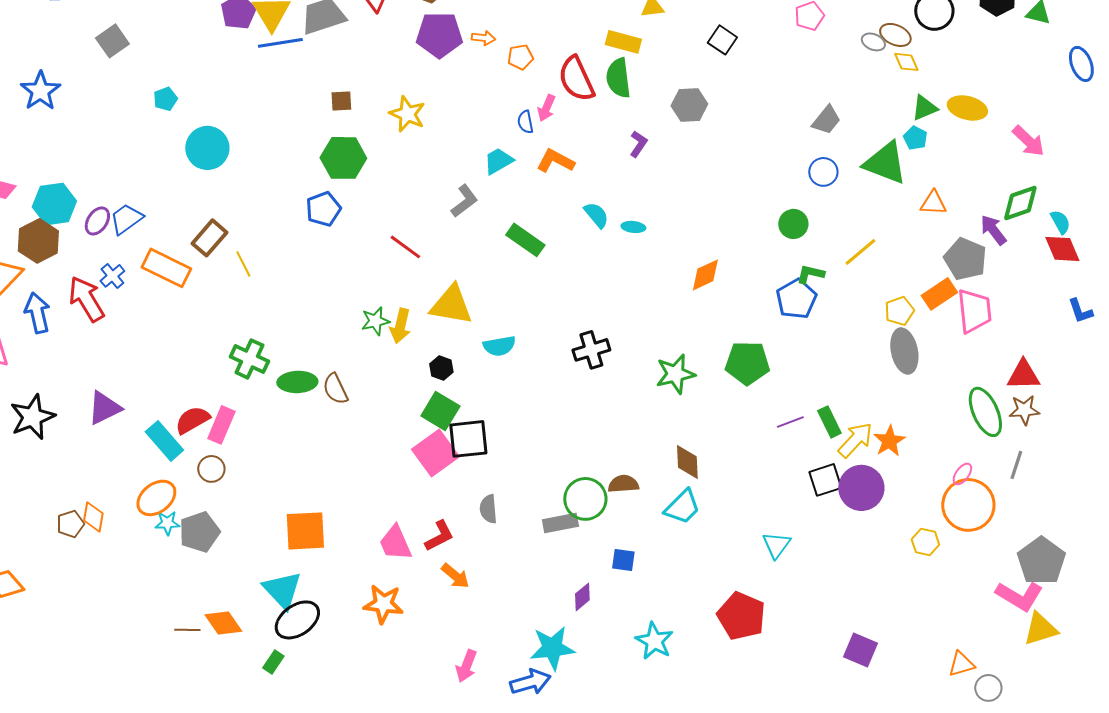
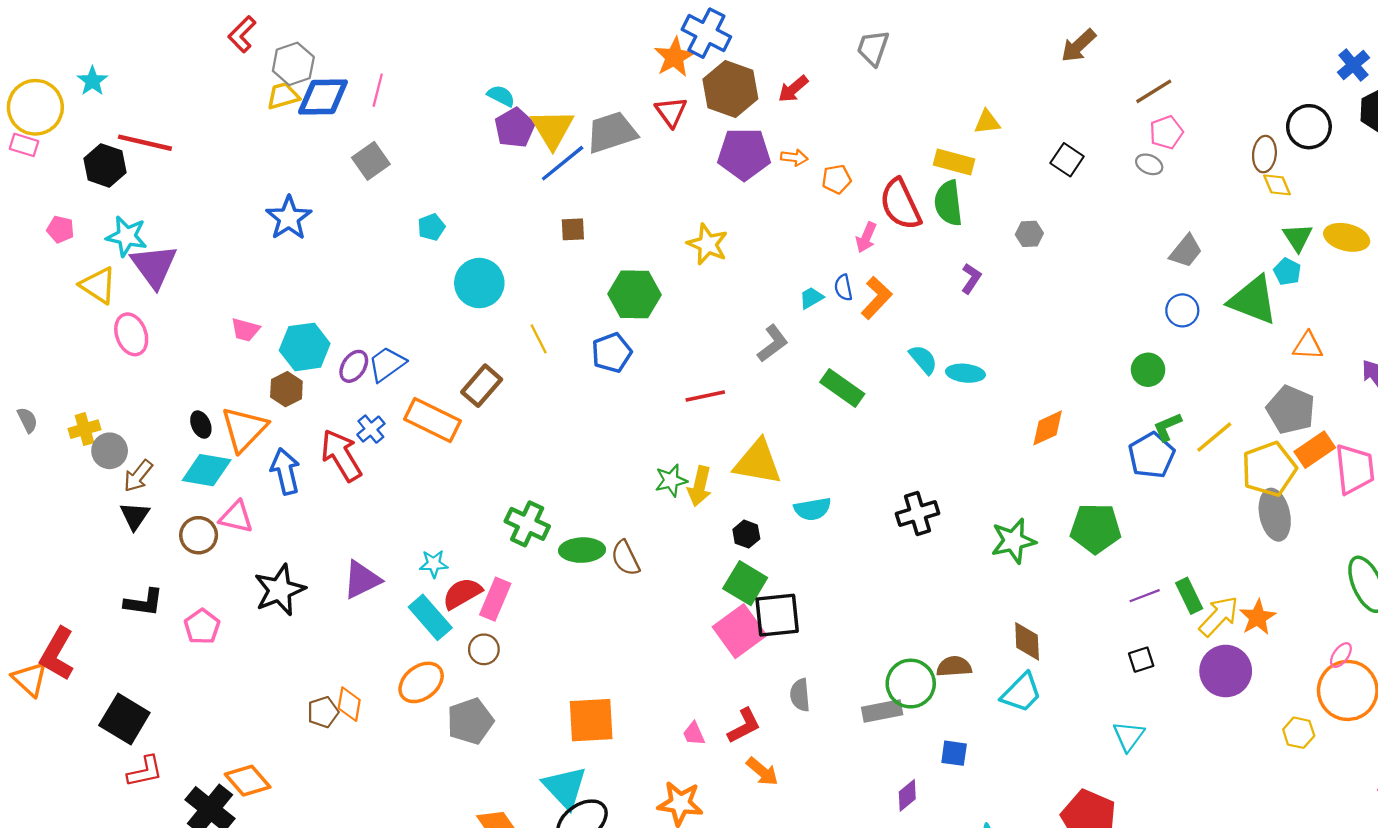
brown ellipse: (895, 35) -> (1264, 154), turned 72
gray ellipse: (873, 42) -> (1149, 164), moved
blue line: (280, 43) -> (563, 163), turned -30
brown square: (341, 101) -> (573, 229), moved
gray hexagon: (689, 105) -> (1029, 234), size x0.7
green triangle: (924, 108) -> (1298, 237), turned -40
blue semicircle: (525, 122) -> (843, 288), moved
cyan trapezoid: (498, 161) -> (811, 298), size x0.7
orange L-shape: (555, 161) -> (876, 298), turned 105
cyan ellipse: (633, 227) -> (965, 373), size x1.4
brown hexagon: (38, 241) -> (286, 389), size x0.7
red line: (405, 247) -> (705, 396), turned -48
yellow line: (860, 252) -> (1214, 437), moved
gray pentagon: (965, 259) -> (1291, 410), moved
yellow line: (243, 264) -> (539, 339), moved
green L-shape: (810, 274) -> (1167, 427), turned -36
yellow pentagon: (899, 311) -> (1269, 469), size x1.6
black square: (825, 480) -> (1141, 660), moved, size x0.7
cyan star: (167, 523) -> (434, 564), moved
pink trapezoid: (395, 543) -> (694, 734), size x0.6

